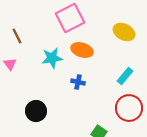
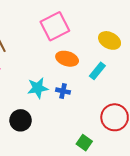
cyan star: (52, 58) -> (38, 88), moved
cyan rectangle: (125, 76) -> (97, 71), moved

